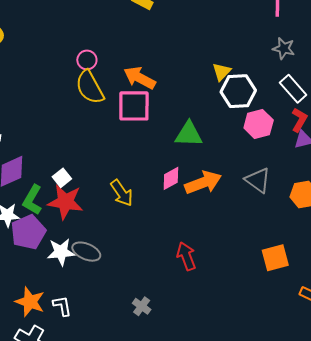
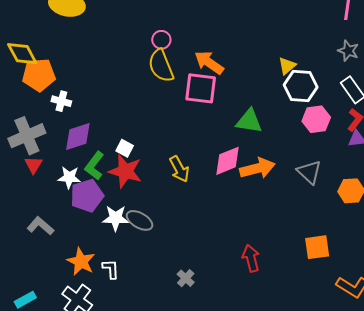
white square: (62, 178) -> (125, 148), turned -30
pink diamond: (171, 178) -> (228, 161), size x1.4
red arrow: (186, 256) -> (251, 258), moved

